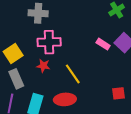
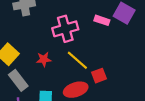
pink cross: (49, 42) -> (65, 29), moved
red square: (118, 93) -> (99, 76), moved

